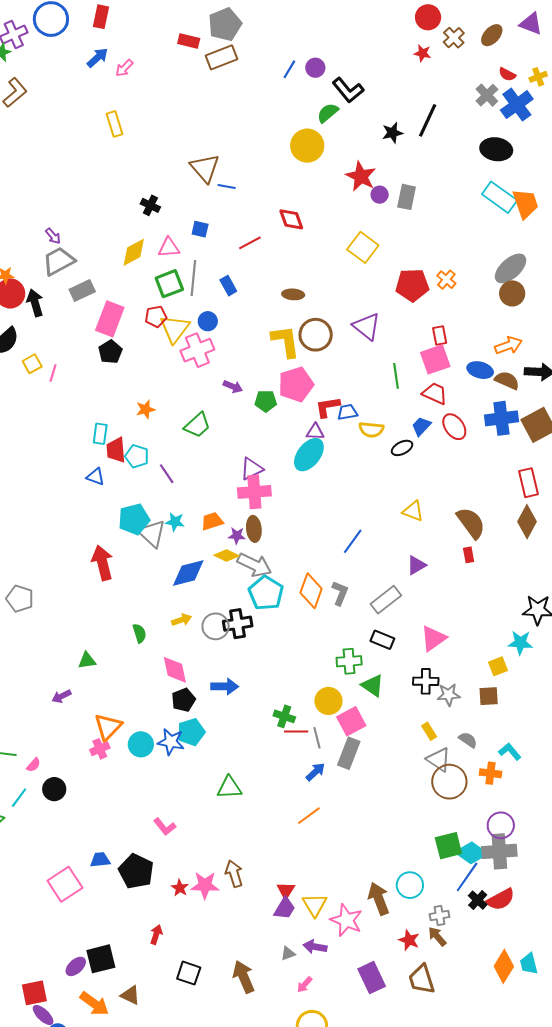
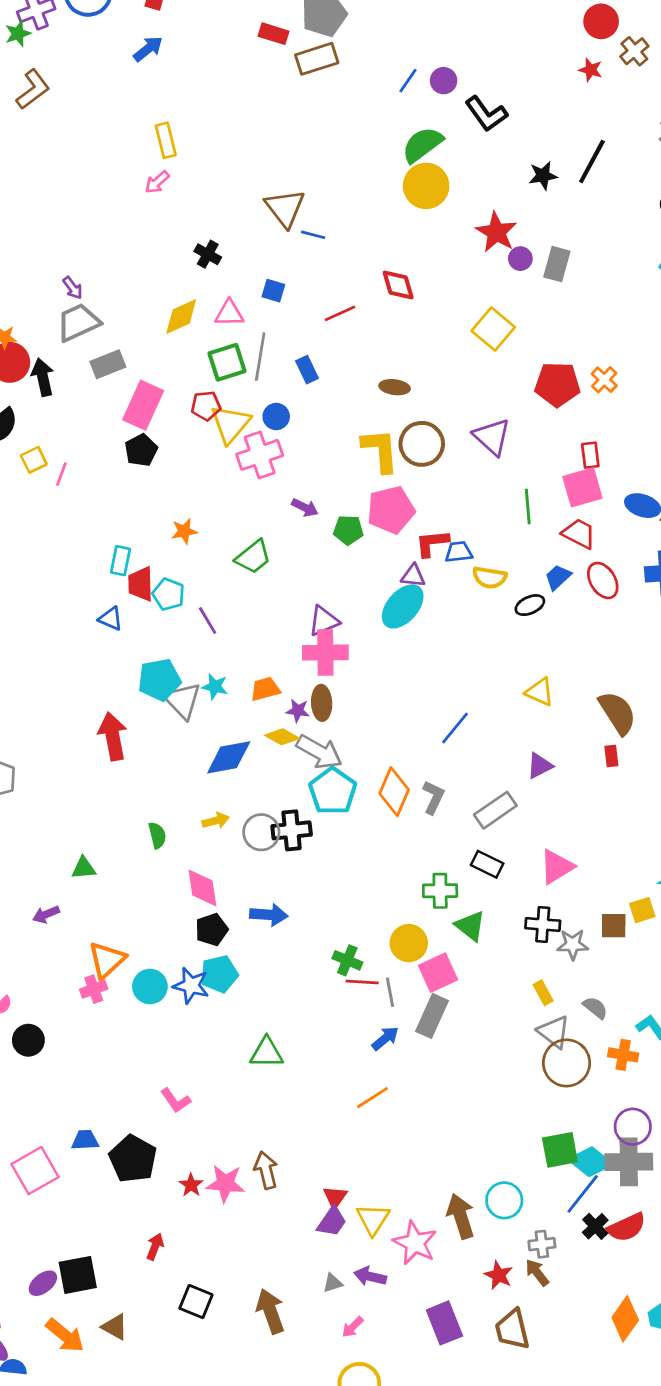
pink arrow: (124, 68) -> (157, 182), moved
green semicircle: (328, 113) -> (422, 145), moved, size x1.4
brown square: (489, 696) -> (614, 926), moved

